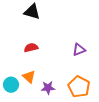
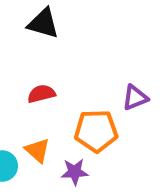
orange pentagon: (79, 87) -> (96, 131), moved, turned -30

